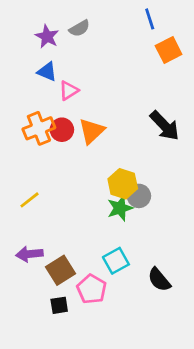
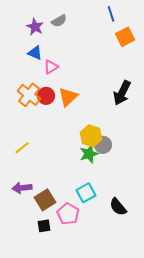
black arrow: (165, 126) -> (122, 93), turned 70
orange cross: (39, 128) -> (29, 95), turned -30

